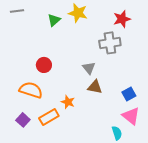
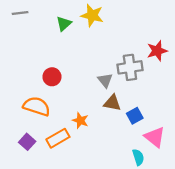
red star: (122, 19) -> (157, 51), moved
gray cross: (110, 43) -> (130, 67), moved
blue square: (129, 94) -> (135, 116), moved

